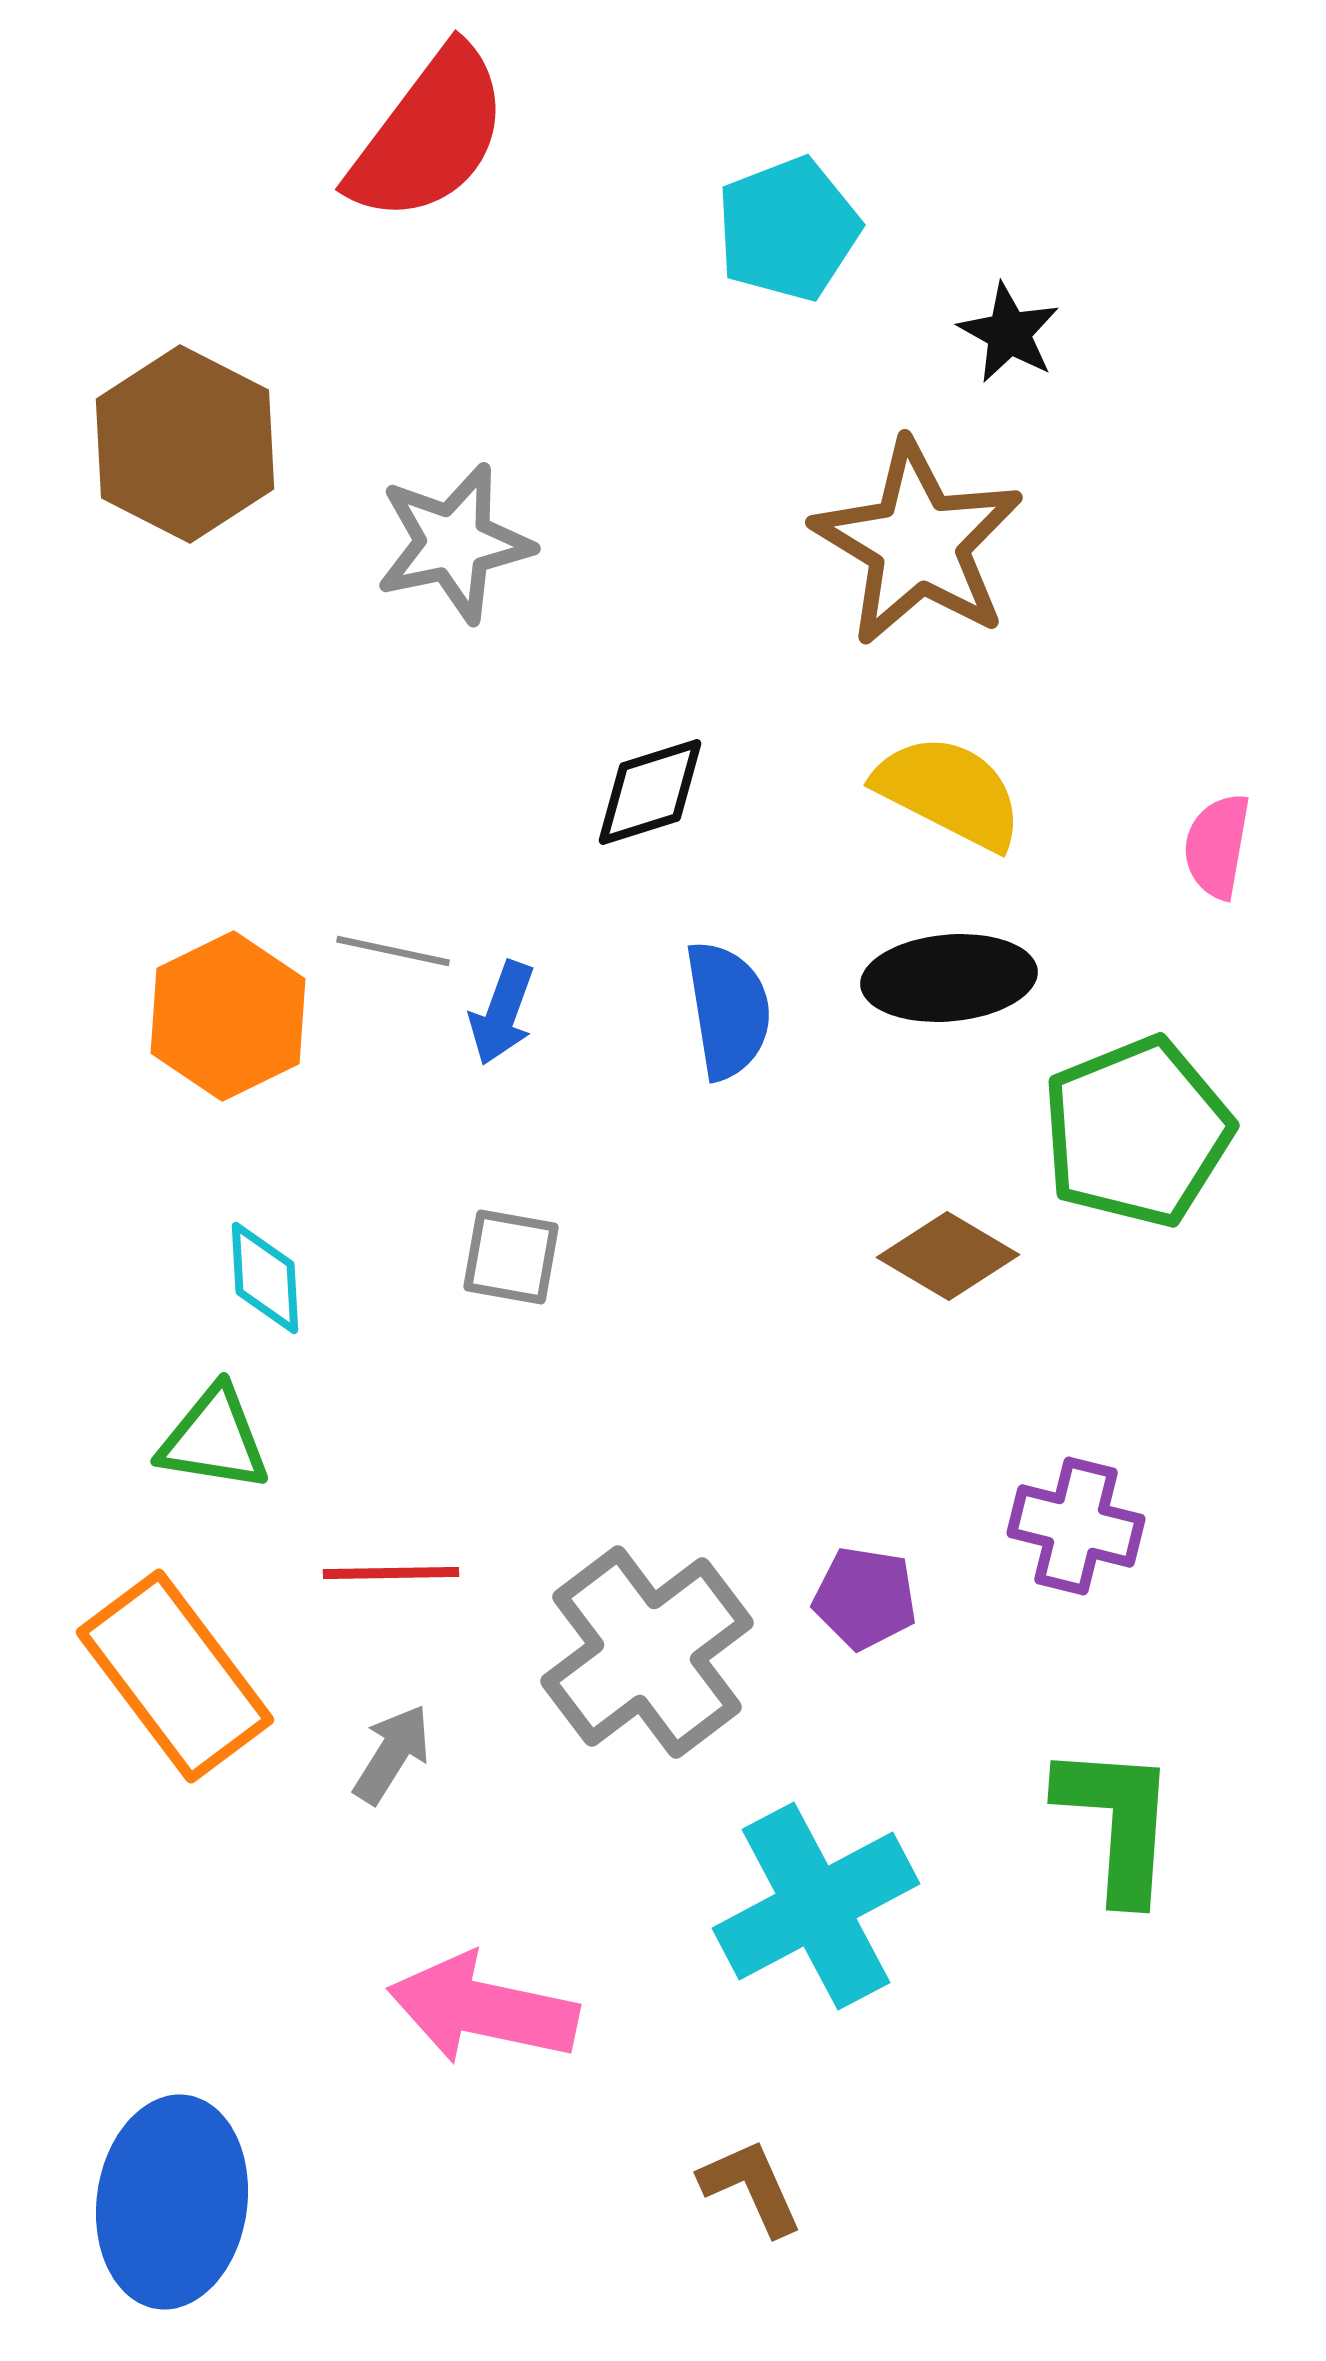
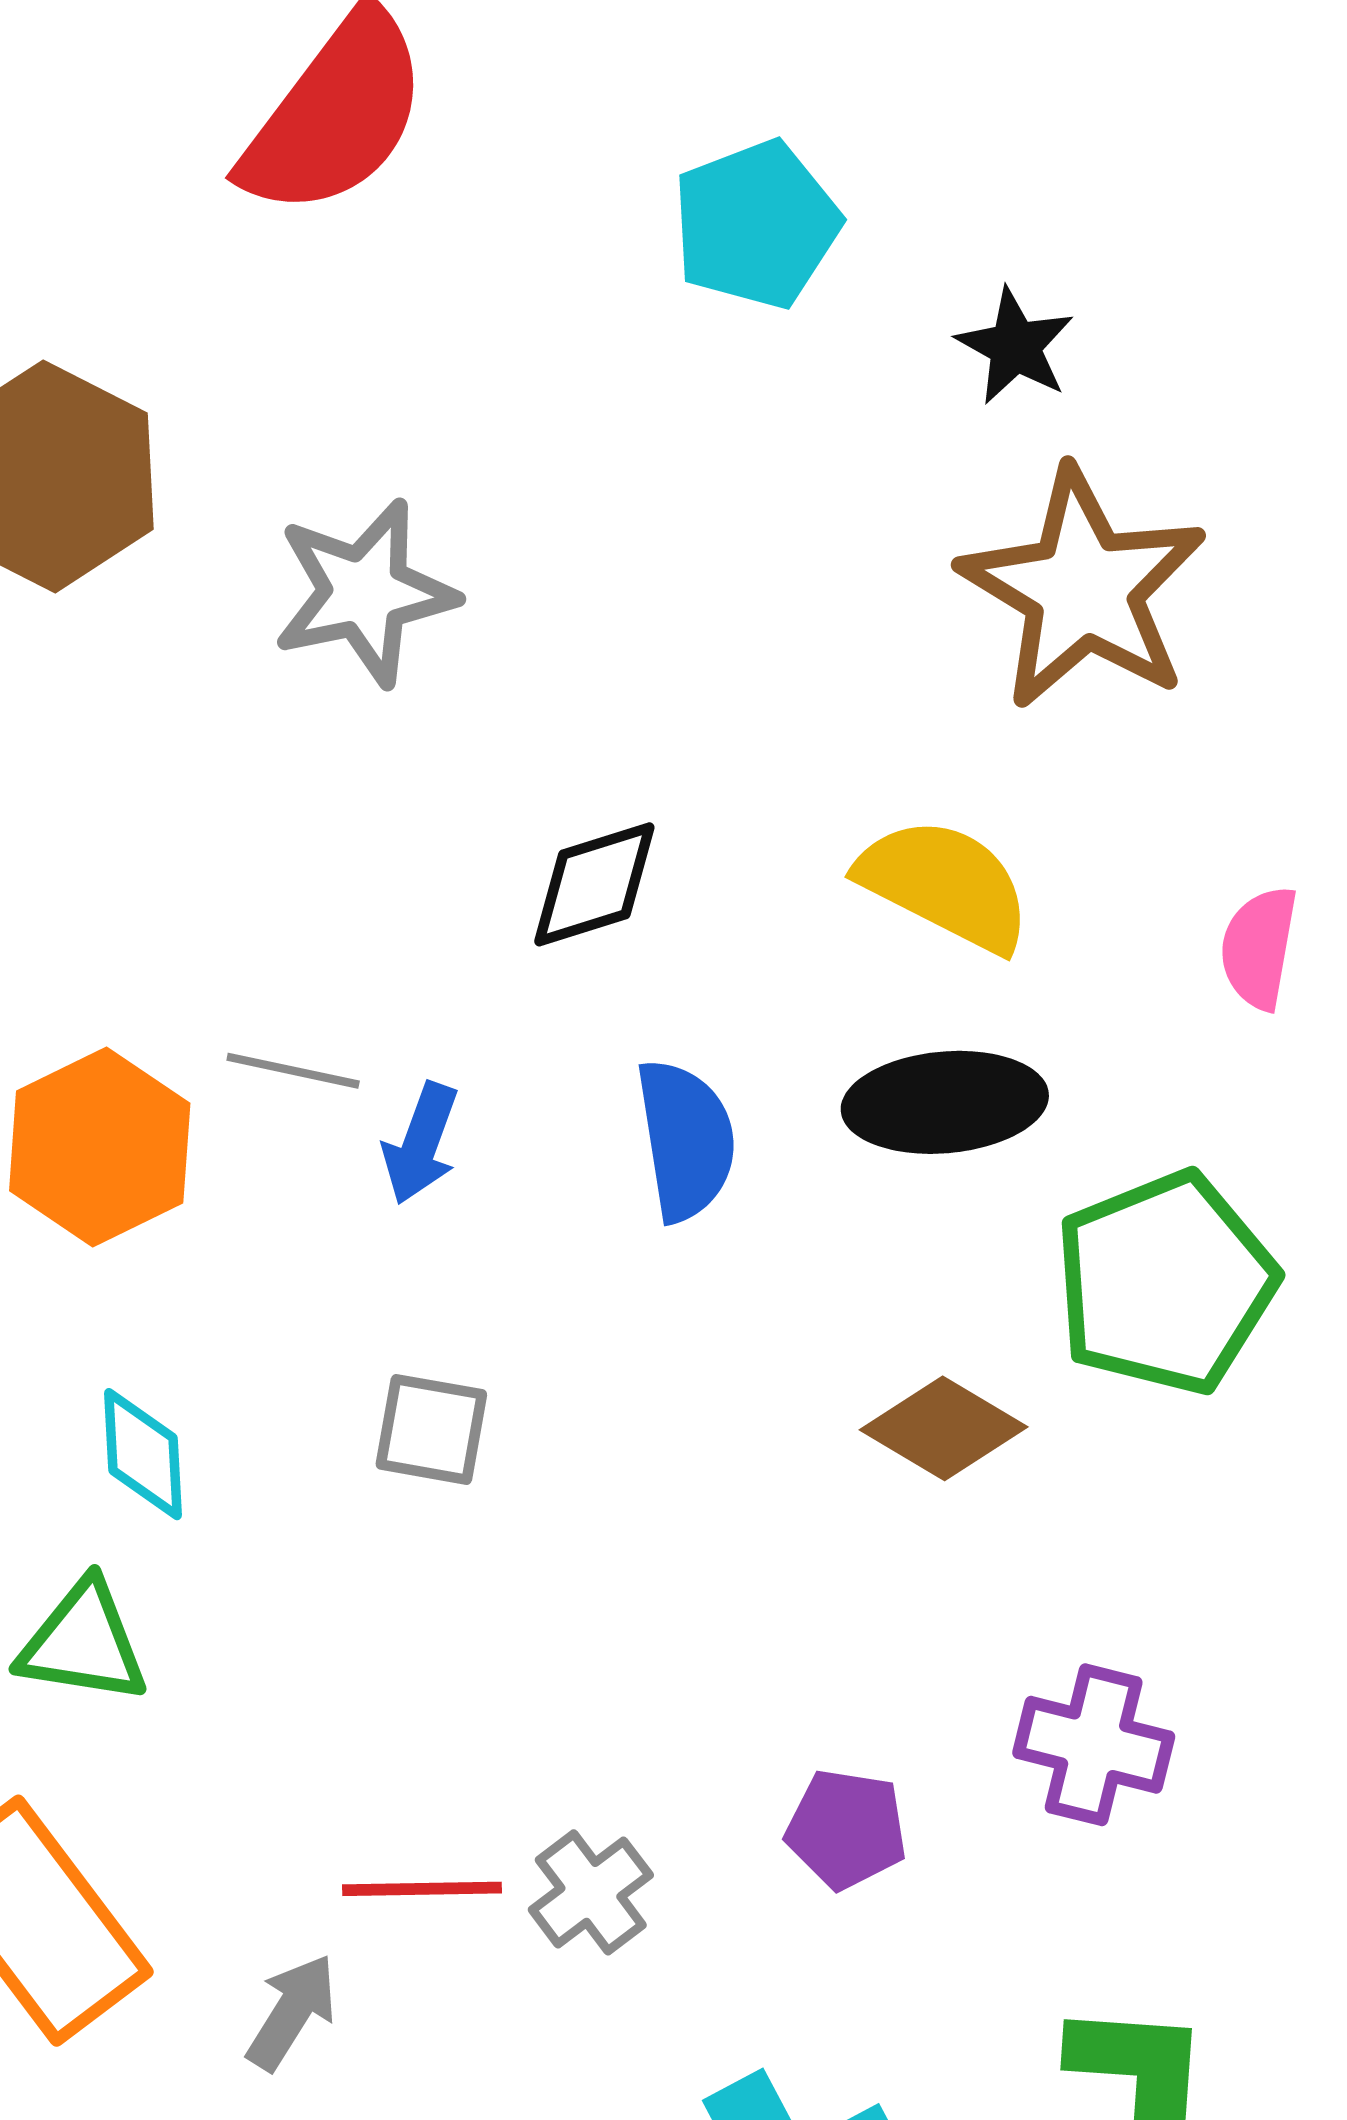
brown star: (918, 543) -> (1083, 589), moved
red line: (391, 1573) -> (422, 1889), moved
gray cross: (647, 1652) -> (591, 1892), size x0.5

